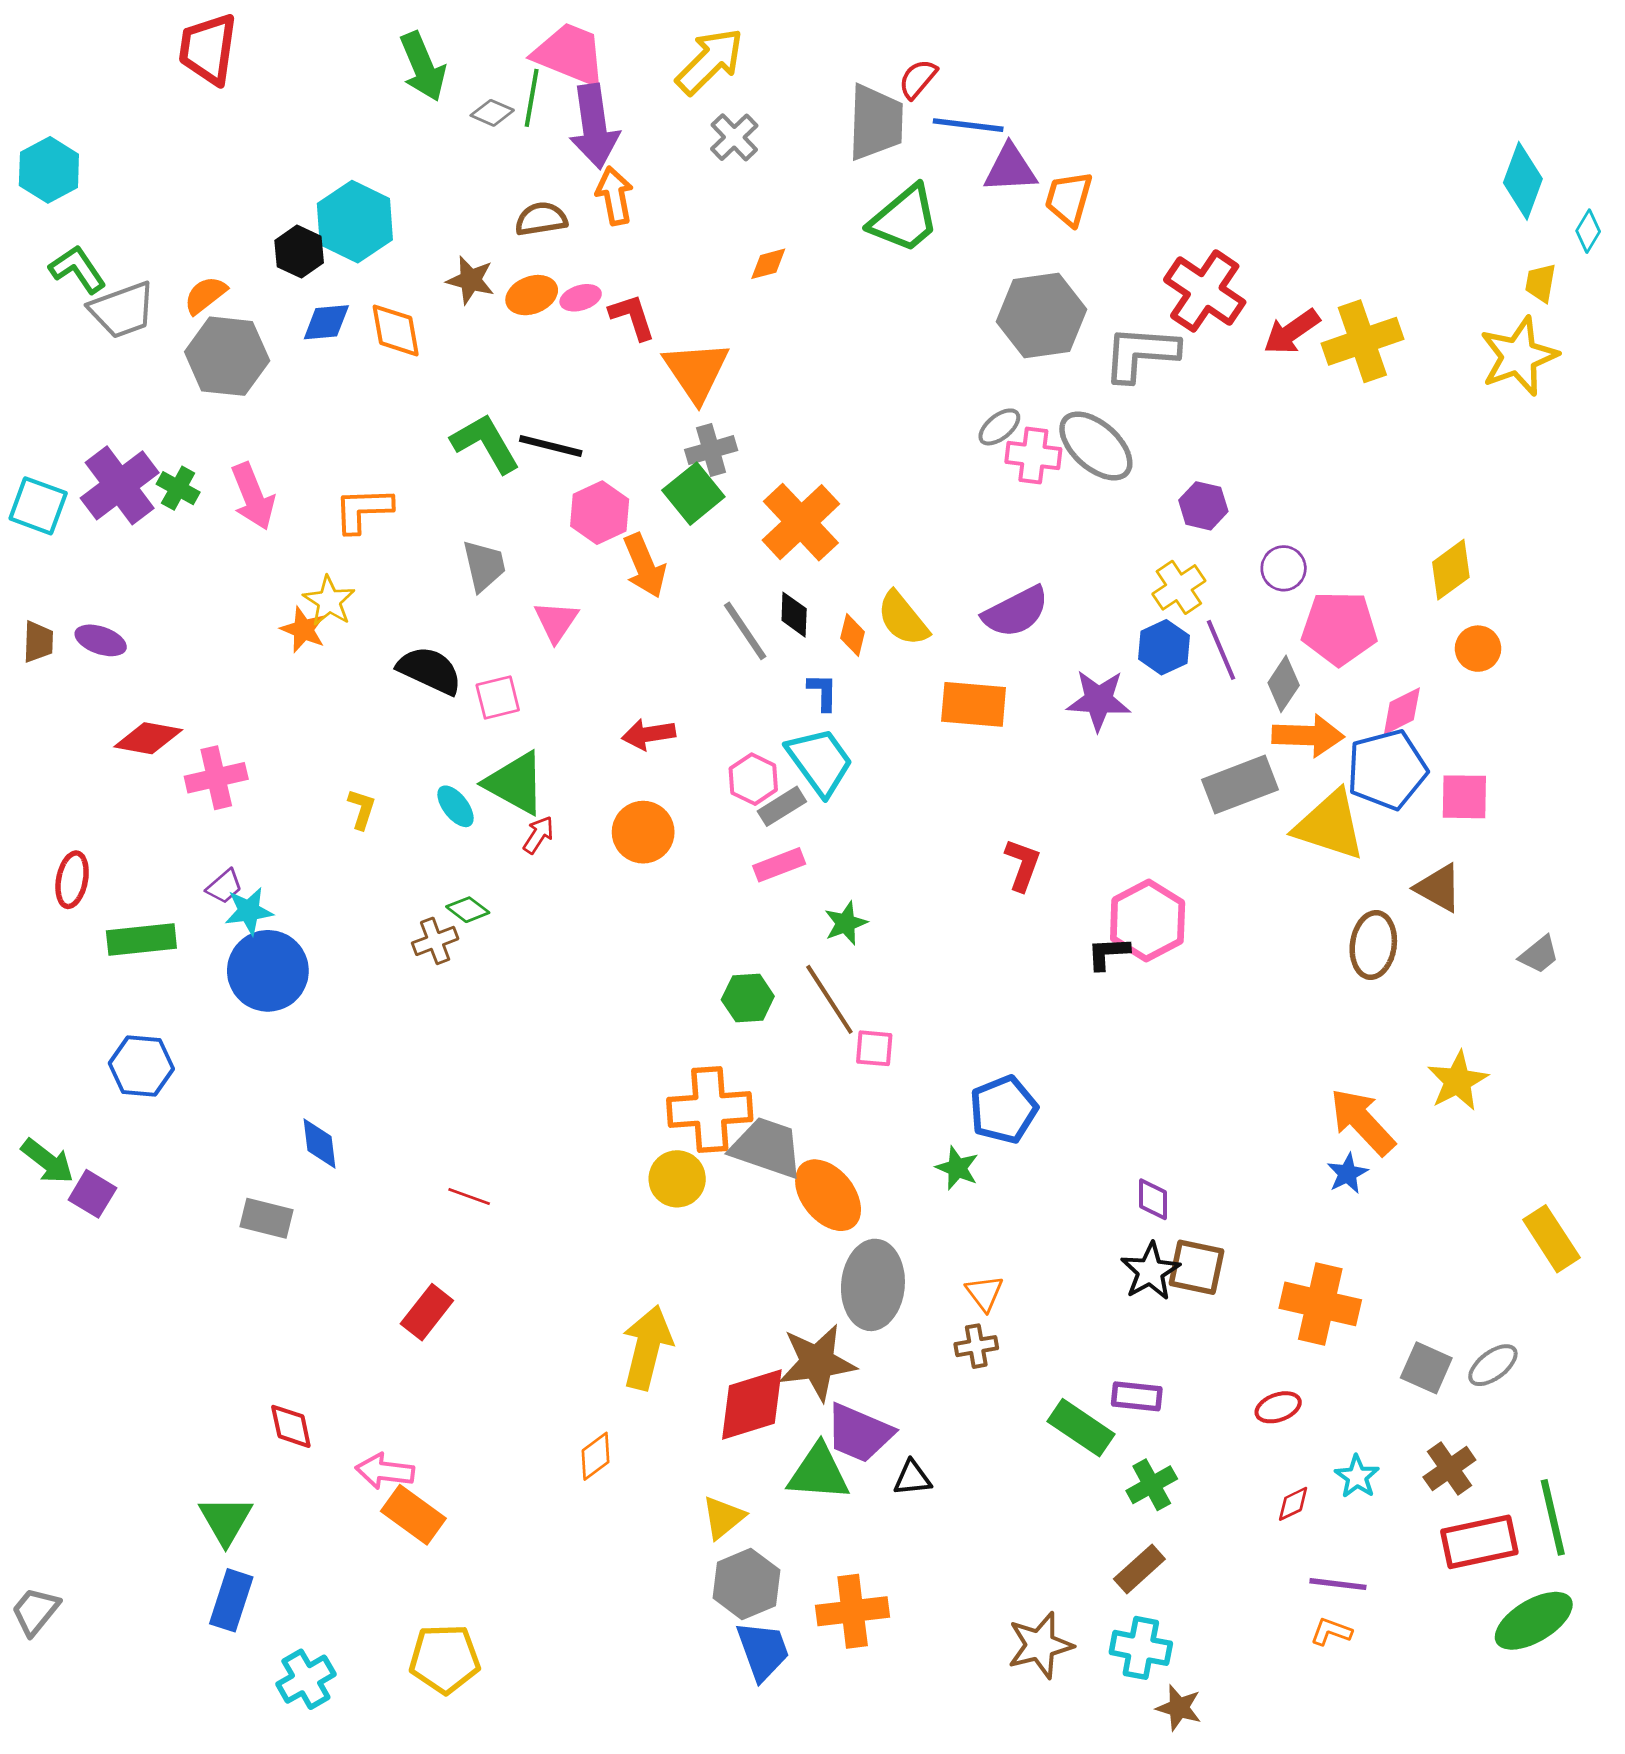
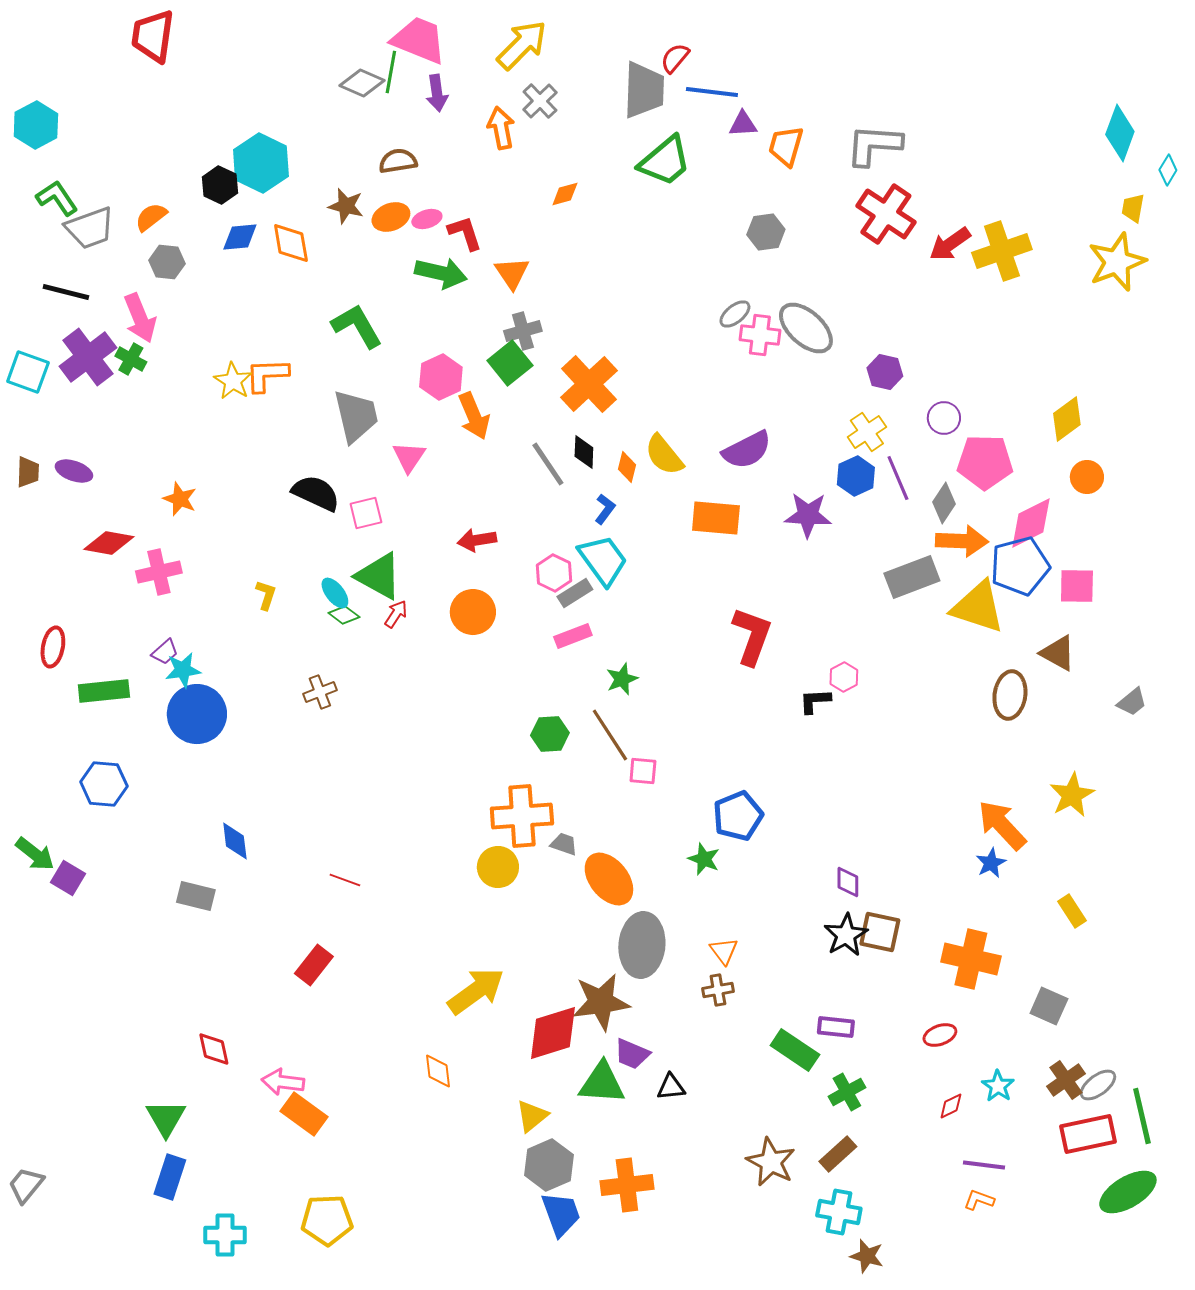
green arrow: (423, 67) -> (441, 273), moved, turned -54
gray diamond: (492, 113) -> (362, 83), size x1.4
purple arrow: (594, 126) -> (437, 93), size x0.6
purple triangle: (1010, 169) -> (743, 124), size x0.7
orange arrow: (615, 196) -> (501, 128), moved
gray hexagon: (1042, 315) -> (766, 232), size x0.6
gray L-shape: (1141, 354) -> (874, 145), moved
gray hexagon: (227, 356) -> (167, 262), size x0.6
orange triangle: (696, 371) -> (512, 273), size x0.7
black line: (551, 446) -> (66, 292), moved
pink arrow: (253, 496) -> (140, 318), moved
gray trapezoid: (484, 566) -> (356, 416), size x1.4
yellow star: (329, 601) -> (233, 381), moved
orange star: (303, 630) -> (180, 499), moved
blue L-shape: (823, 692) -> (605, 509), turned 36
pink diamond: (1402, 711) -> (1031, 523), size x1.4
red L-shape: (1022, 865) -> (752, 636), size x1.5
green diamond: (468, 910) -> (344, 615), moved
pink hexagon: (1148, 921) -> (844, 677), size x0.5
gray trapezoid: (767, 1148) -> (564, 844), size x0.5
yellow rectangle: (1551, 1239) -> (1072, 911), moved, size x0.7
yellow arrow: (647, 1347) -> (476, 991), turned 40
gray ellipse: (1493, 1365) -> (1098, 1085), moved
purple trapezoid: (859, 1433) -> (632, 1054), size x0.7
orange diamond: (596, 1456) -> (438, 1071), turned -60
brown star: (1040, 1645) -> (771, 1162), moved, turned -30
cyan cross: (306, 1679) -> (225, 1235), turned 30

